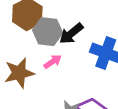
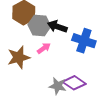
black arrow: (71, 34) -> (57, 27), turned 60

